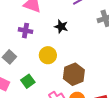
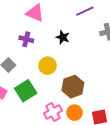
green square: (28, 81) -> (26, 91), size x1.5

